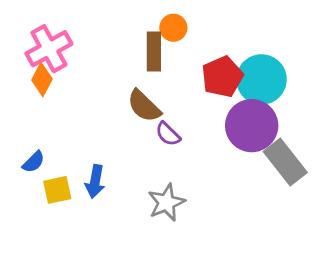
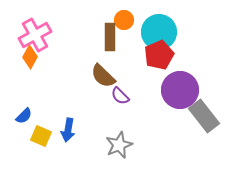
cyan circle: (261, 79) -> (159, 32), moved
yellow square: (57, 190) -> (41, 136), turned 35

